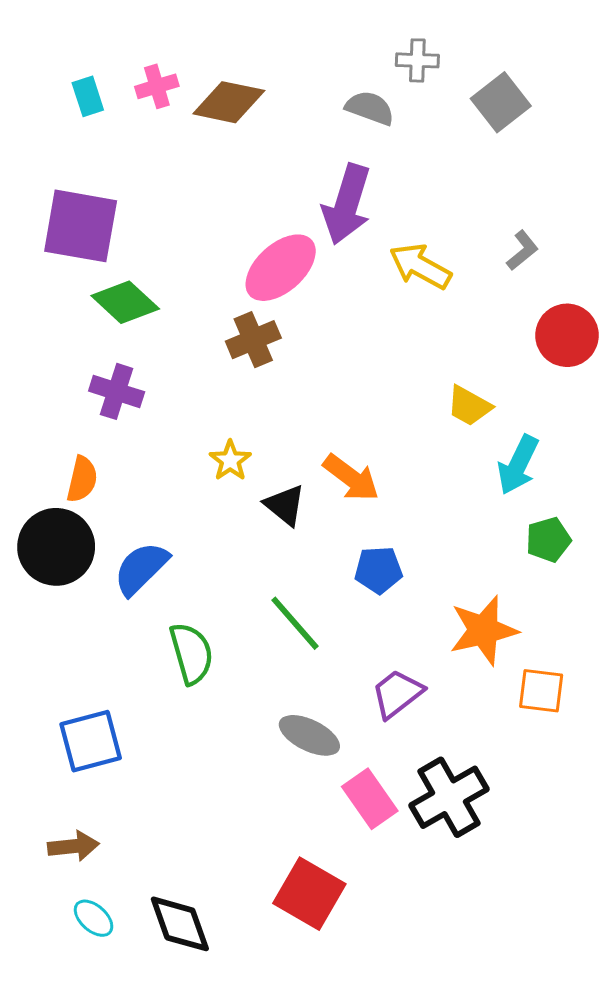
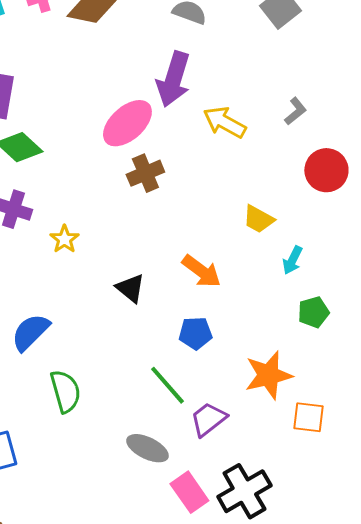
brown cross: (253, 340) -> (145, 173), moved
yellow star: (230, 461) -> (64, 239), moved
cyan arrow: (518, 465) -> (292, 260), size x0.7
orange arrow: (351, 478) -> (201, 271), moved
green line: (295, 623) -> (167, 385), moved

